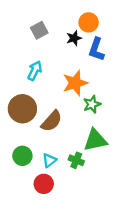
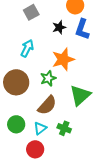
black star: (74, 38) -> (59, 27), moved
green star: (92, 104) -> (48, 78), moved
brown semicircle: (52, 121) -> (47, 105), moved
green triangle: (95, 140) -> (80, 95), moved, turned -30

